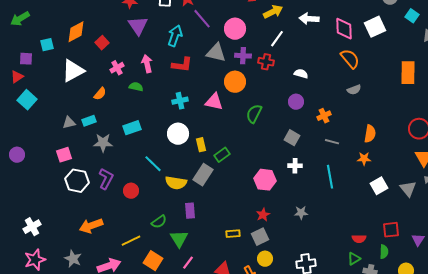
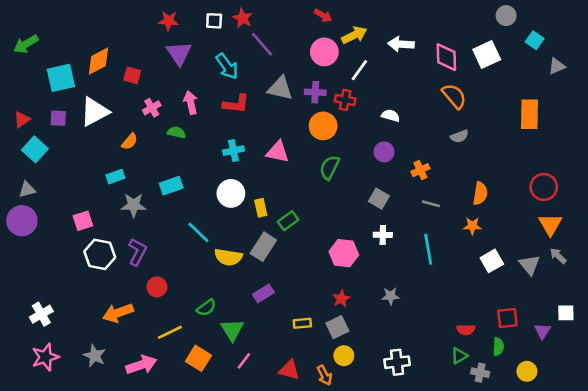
pink circle: (235, 29) -> (324, 52), moved
cyan arrow: (175, 36) -> (227, 66), turned 125
red square: (102, 43) -> (132, 75), turned -32
cyan square: (47, 45) -> (61, 78), size x1.6
purple square: (26, 59) -> (58, 118), moved
orange circle: (235, 82) -> (323, 126), moved
gray triangle: (69, 123) -> (27, 190), moved
purple circle: (17, 155) -> (22, 221), size x1.5
red circle: (131, 191) -> (157, 287), moved
purple rectangle: (190, 211) -> (263, 293), moved, turned 63

